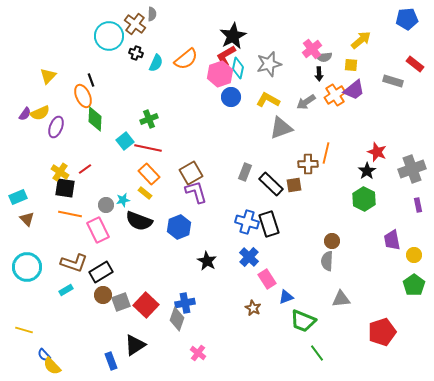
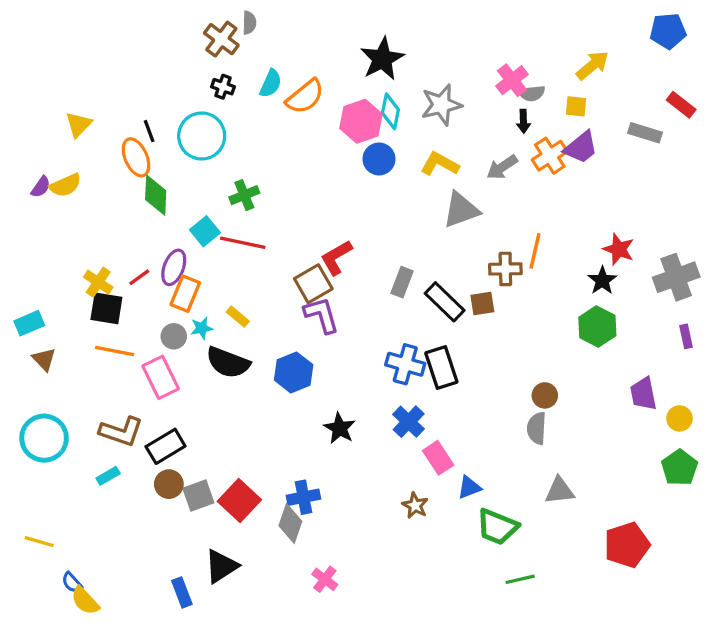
cyan circle: (109, 36) -> (202, 136), moved
red L-shape: (226, 56) -> (336, 257), moved
cyan semicircle: (156, 63) -> (271, 83), moved
purple ellipse: (56, 127) -> (174, 267), moved
orange rectangle: (149, 174) -> (185, 294), moved, turned 65
green line: (317, 353) -> (520, 579), turned -66

